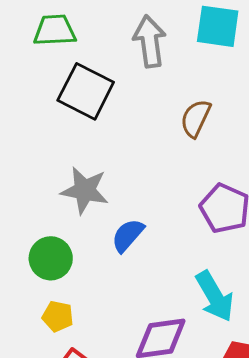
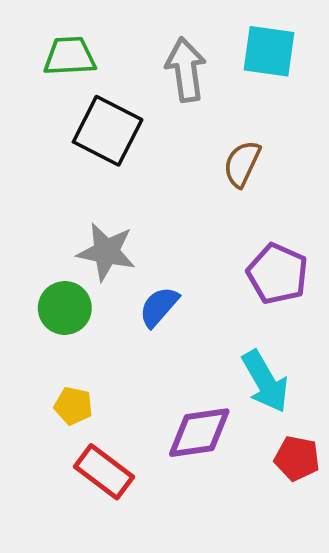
green circle: (51, 258) -> (65, 308), moved

